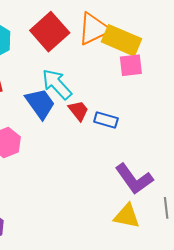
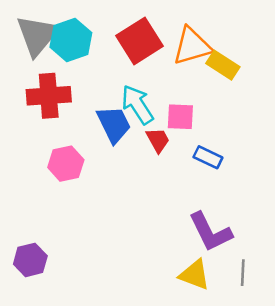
yellow rectangle: (122, 40) -> (223, 65), size x0.7
pink square: (131, 65) -> (180, 117), moved
blue rectangle: (106, 120) -> (208, 157), moved

